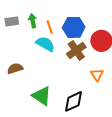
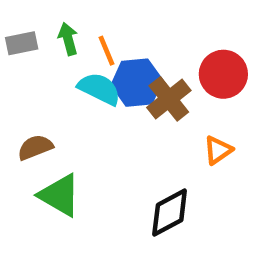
blue hexagon: (74, 27) -> (137, 83), moved
orange triangle: (97, 75) -> (218, 150), turned 32
green triangle: (42, 96) -> (60, 195), moved

